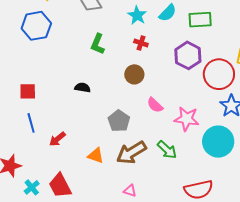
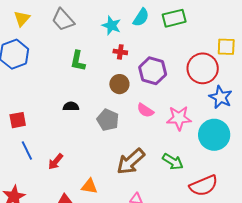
purple hexagon: (188, 55) -> (153, 71), moved
gray pentagon: (119, 121) -> (108, 120), moved
green arrow: (167, 150) -> (173, 162), moved
orange triangle: (96, 156) -> (89, 186), moved

